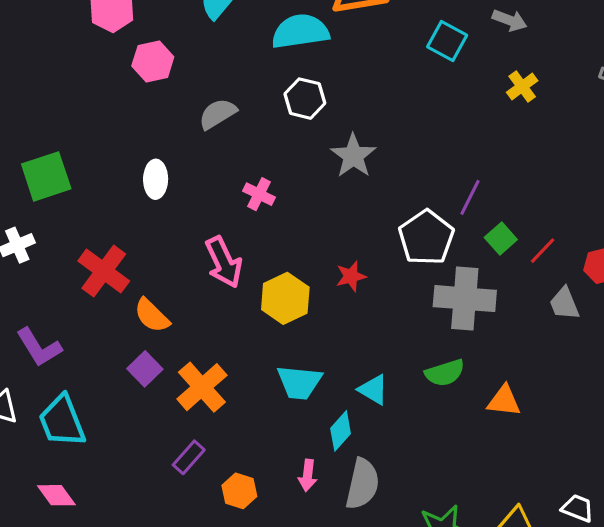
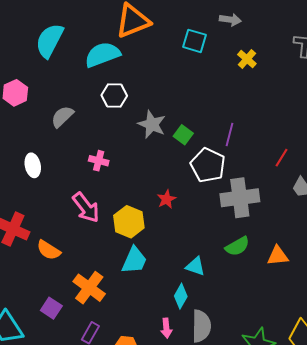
green square: (501, 239) -> (183, 135), moved
purple square: (145, 369) -> (51, 308), moved
cyan trapezoid: (299, 382) -> (134, 260), moved, turned -60

